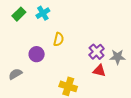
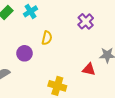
purple cross: (97, 52) -> (86, 21), moved

